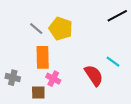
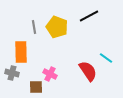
black line: (117, 16) -> (89, 16), moved
gray line: (36, 29) -> (34, 27), turned 40
orange rectangle: (43, 57) -> (21, 52), moved

